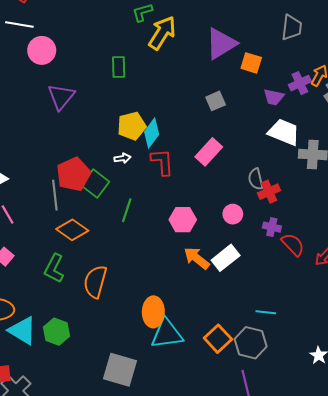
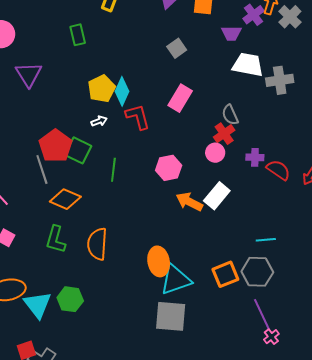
red cross: (269, 192) -> (224, 134), moved
cyan triangle: (22, 330) -> (38, 305), turned 32
orange square: (218, 339) -> (225, 274), turned 32
gray square: (120, 370) -> (171, 316), moved

